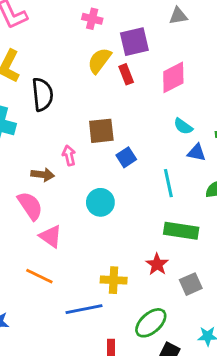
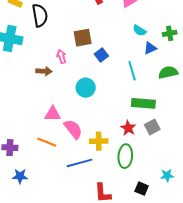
blue triangle: (197, 153) -> (150, 48), turned -32
pink semicircle: (30, 206) -> (73, 129), moved
pink triangle: (51, 236) -> (53, 114), turned -30
gray square: (191, 284) -> (152, 127), moved
green ellipse: (151, 323) -> (125, 156), moved, turned -40

